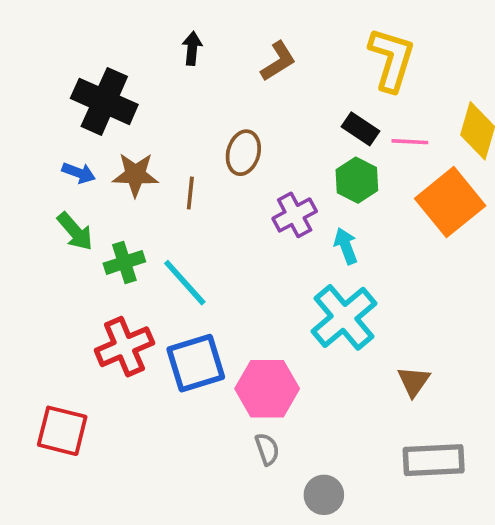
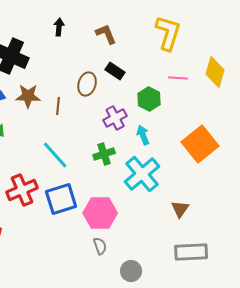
brown L-shape: (278, 61) -> (106, 34), turned -80
black rectangle: (360, 129) -> (115, 71), moved
orange square: (450, 202) -> (200, 144), moved
green cross: (124, 262) -> (104, 154), moved

